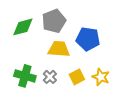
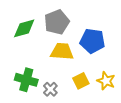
gray cross: (50, 77) -> (50, 89), moved

